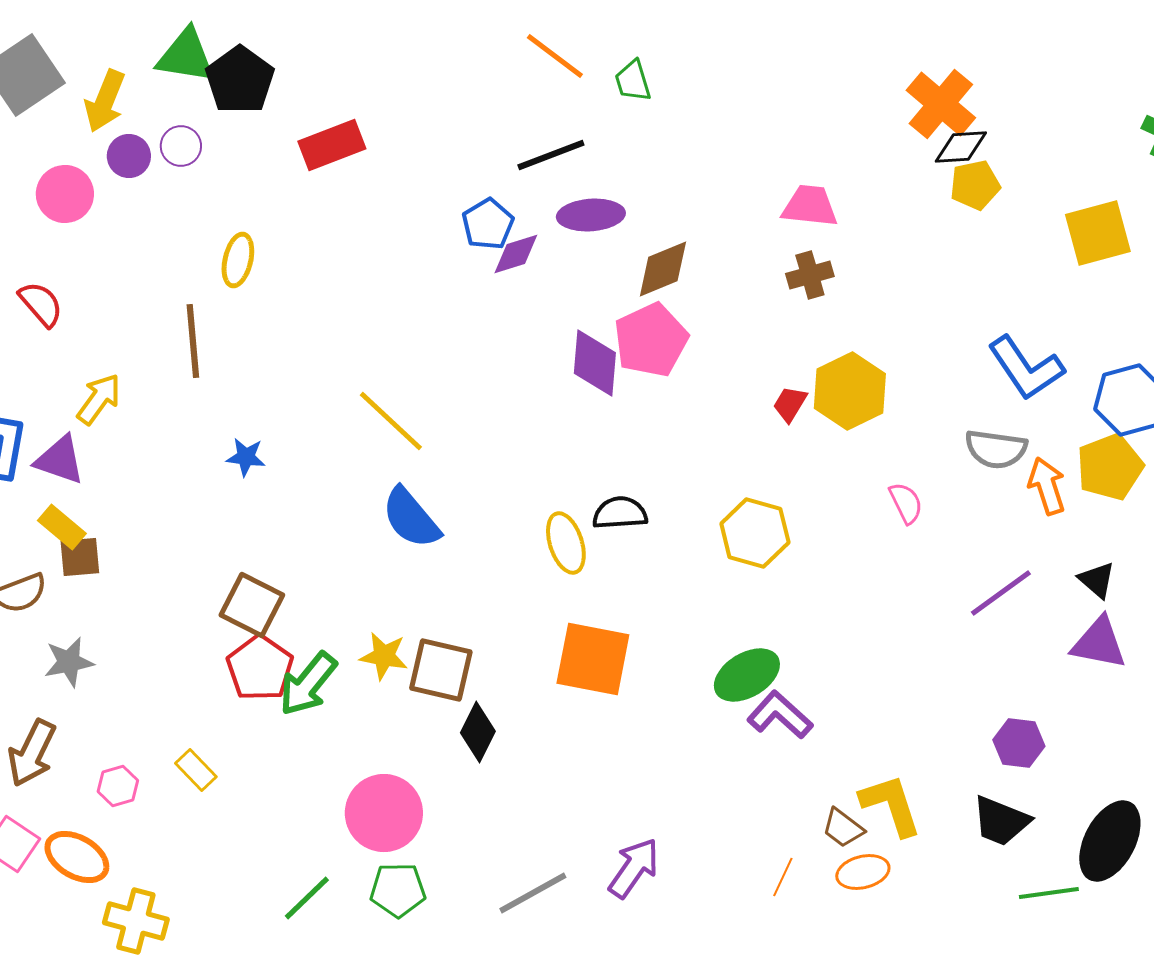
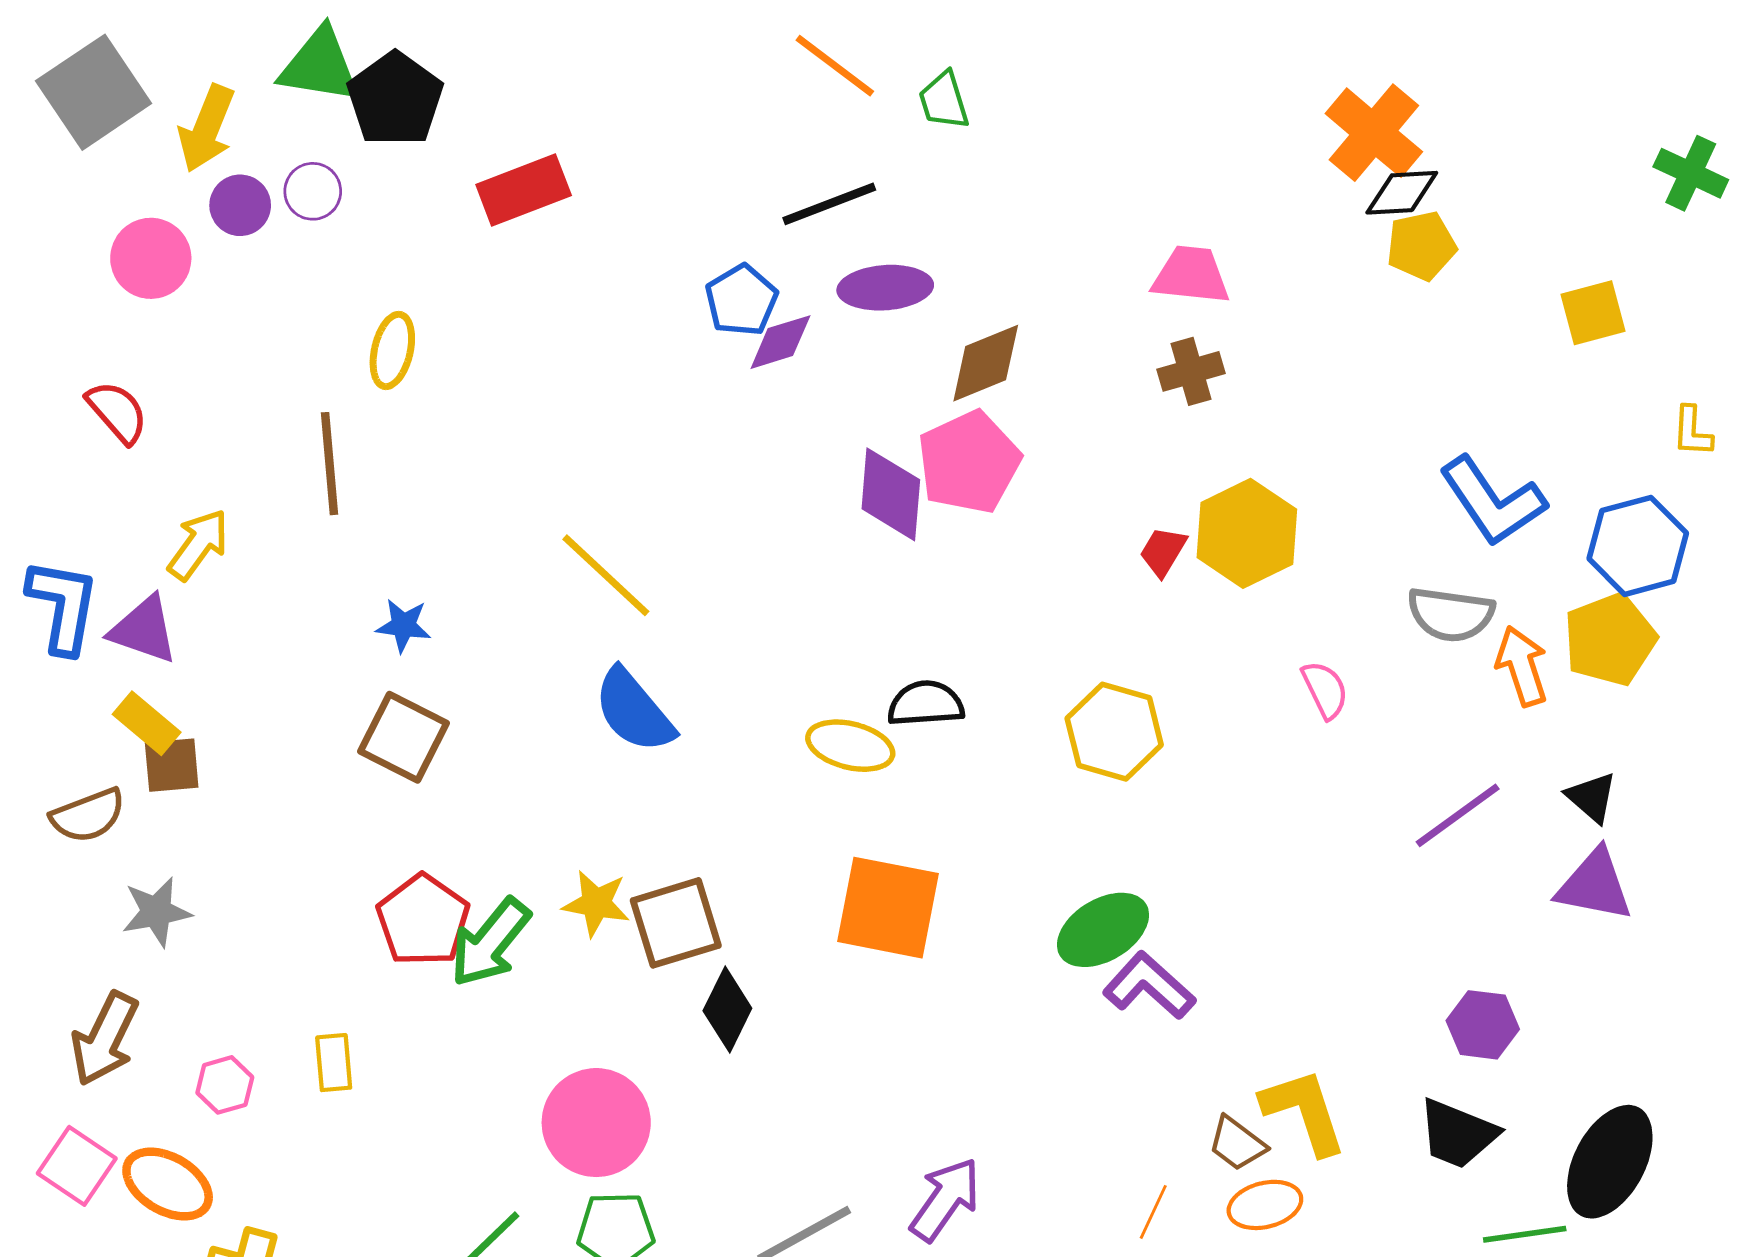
yellow square: (1098, 233) -> (1593, 313), size x0.7
yellow ellipse: (566, 543) -> (850, 746), turned -58
brown square: (252, 605) -> (404, 737), moved
brown square: (441, 670) -> (676, 923), turned -30
yellow rectangle: (196, 770) -> (334, 1063), turned 39

